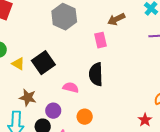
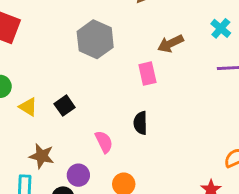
black square: (43, 63) -> (65, 106), size x0.6
black semicircle: (96, 74) -> (140, 123), size x0.7
pink semicircle: (71, 87) -> (104, 142), turned 49

